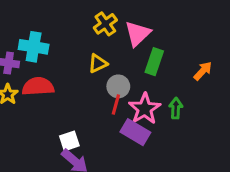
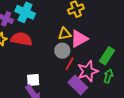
pink triangle: (138, 34) -> (79, 39), moved
green rectangle: (154, 62) -> (107, 56), moved
gray circle: (118, 86) -> (62, 51), moved

